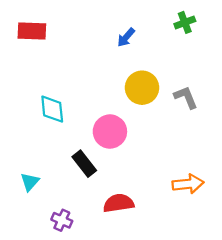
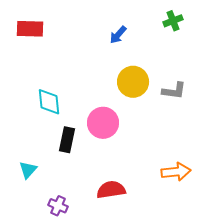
gray L-shape: (186, 97) -> (174, 91), turned 120
black rectangle: (84, 164) -> (67, 140), moved, turned 50

